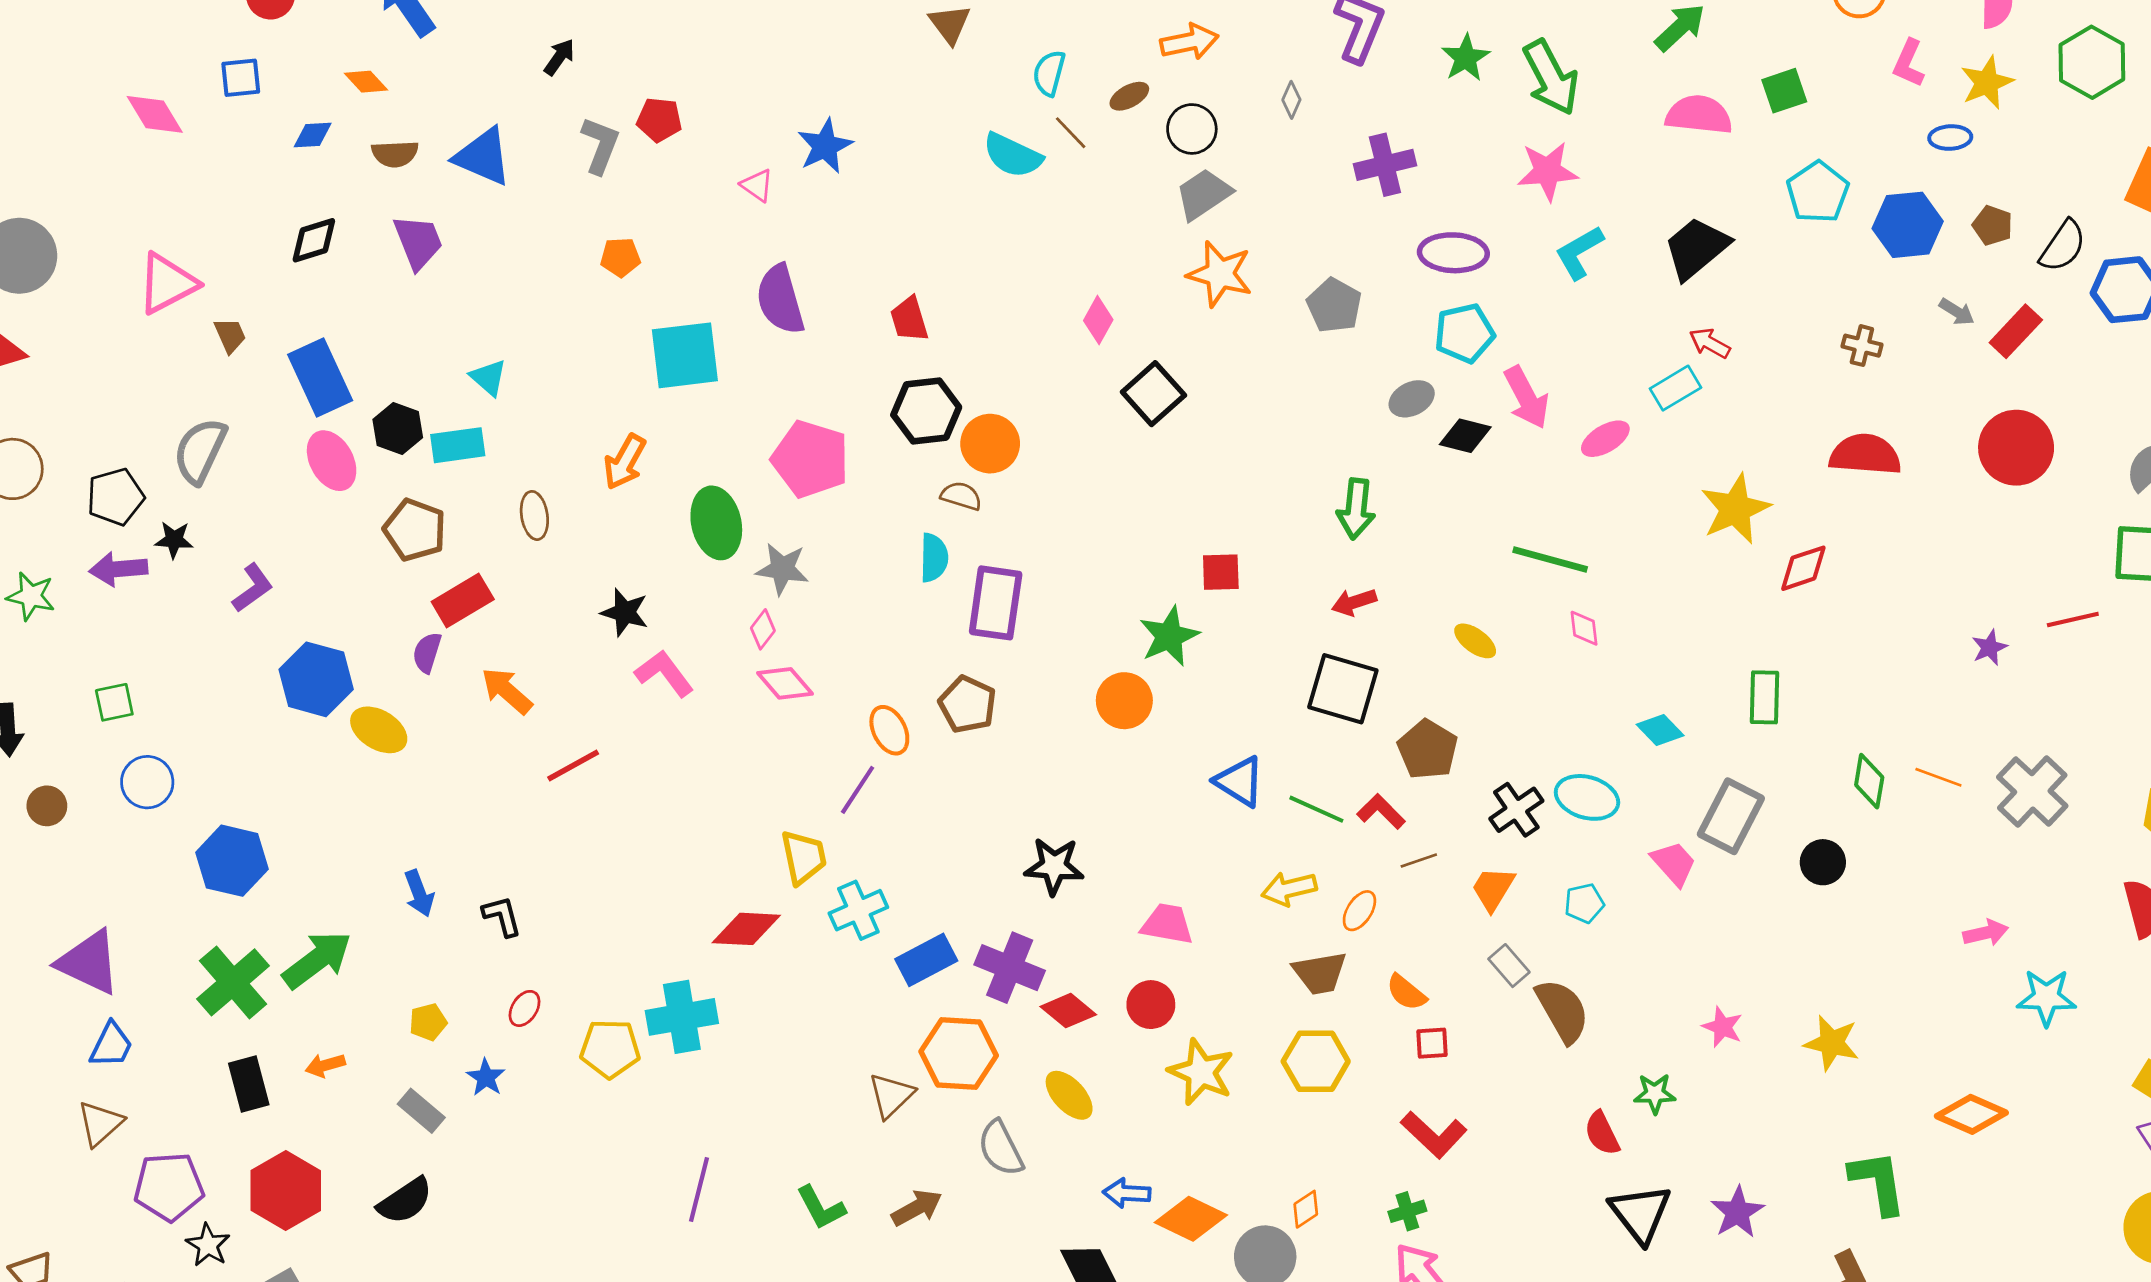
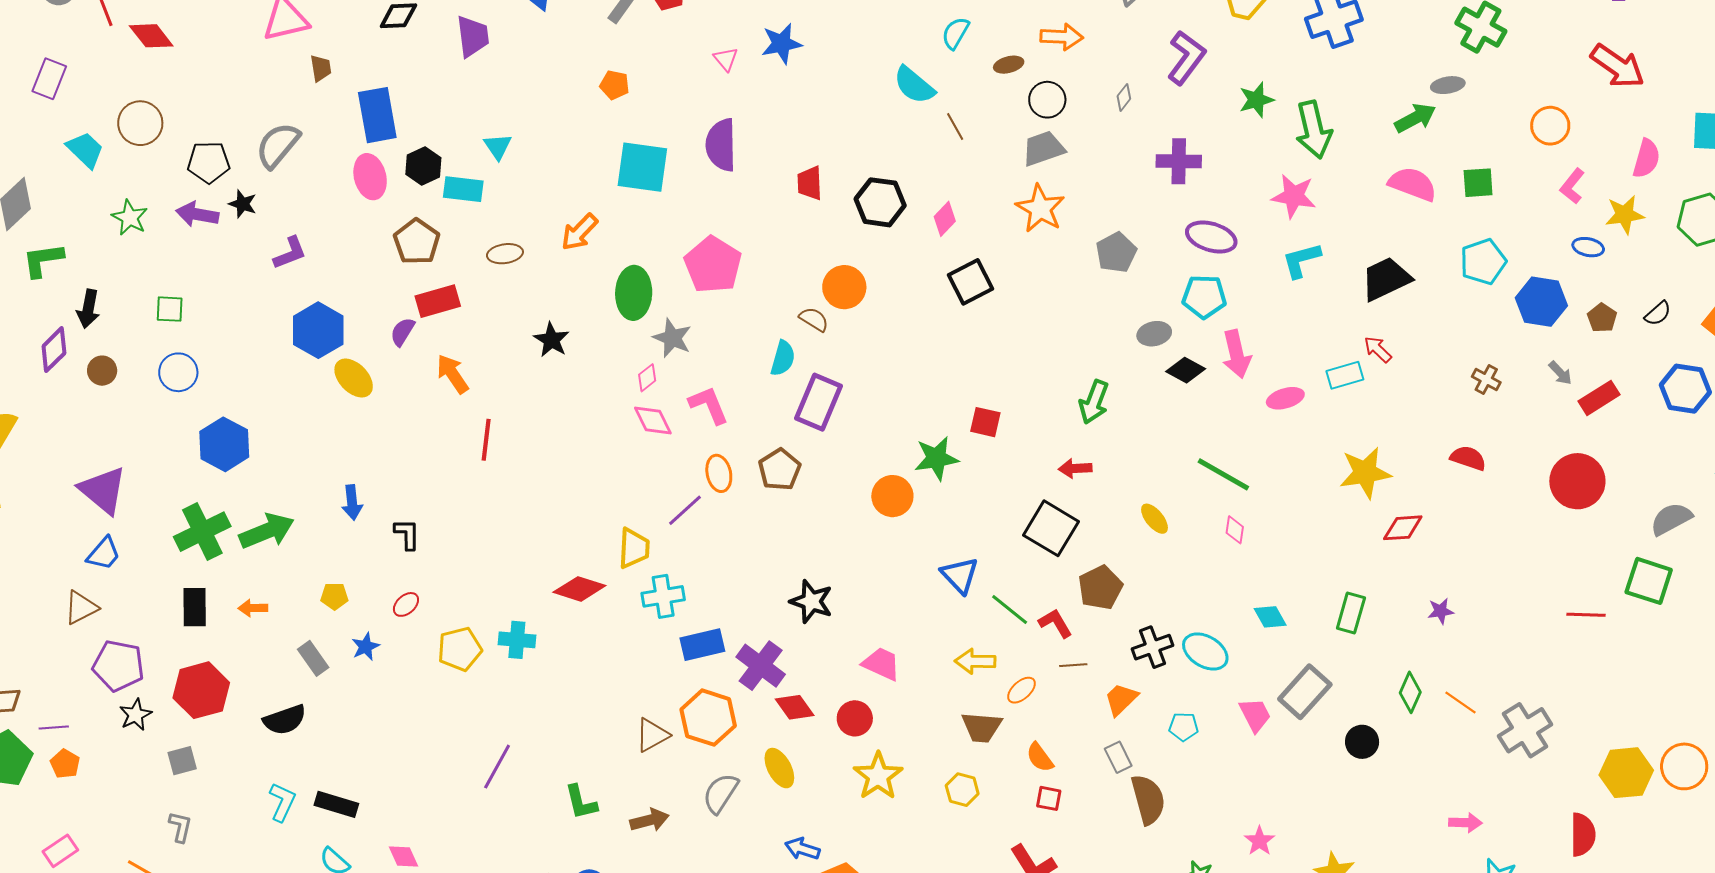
brown line: (1071, 133) -> (955, 127), moved
black semicircle: (2063, 246) -> (1658, 313), moved, size x0.7
black hexagon: (926, 411) -> (880, 202), moved
red semicircle: (1865, 455) -> (1468, 458), size x0.7
brown ellipse: (534, 515) -> (505, 254), turned 76
purple star: (1989, 648) -> (1441, 611), moved
pink L-shape: (664, 673) -> (709, 405), moved
red line: (573, 765) -> (486, 440), turned -69
cyan cross: (682, 1017) -> (517, 640), size x0.7
yellow pentagon: (610, 1049) -> (460, 649), turned -30
yellow hexagon: (1316, 1061) -> (962, 790), size x0.7
gray semicircle: (1001, 1148) -> (721, 793), turned 45

